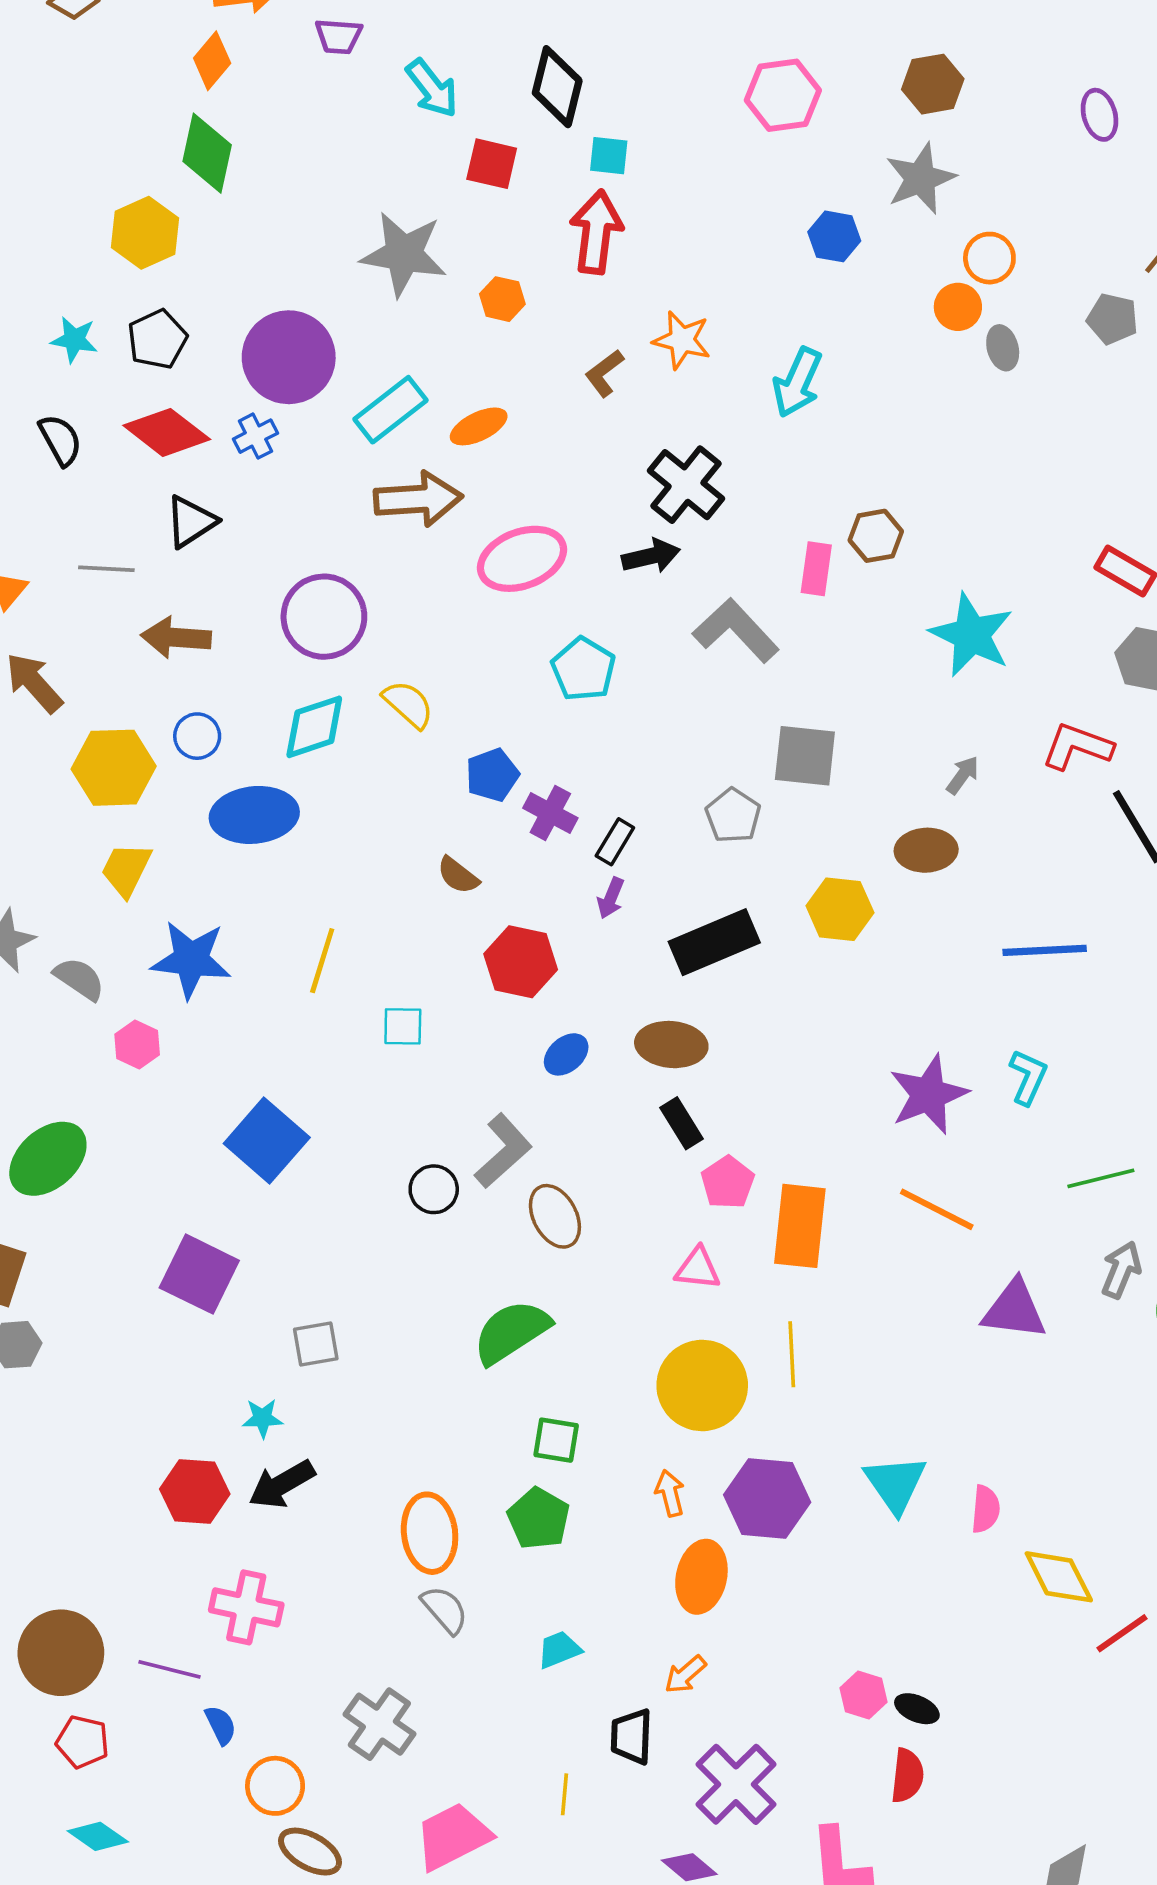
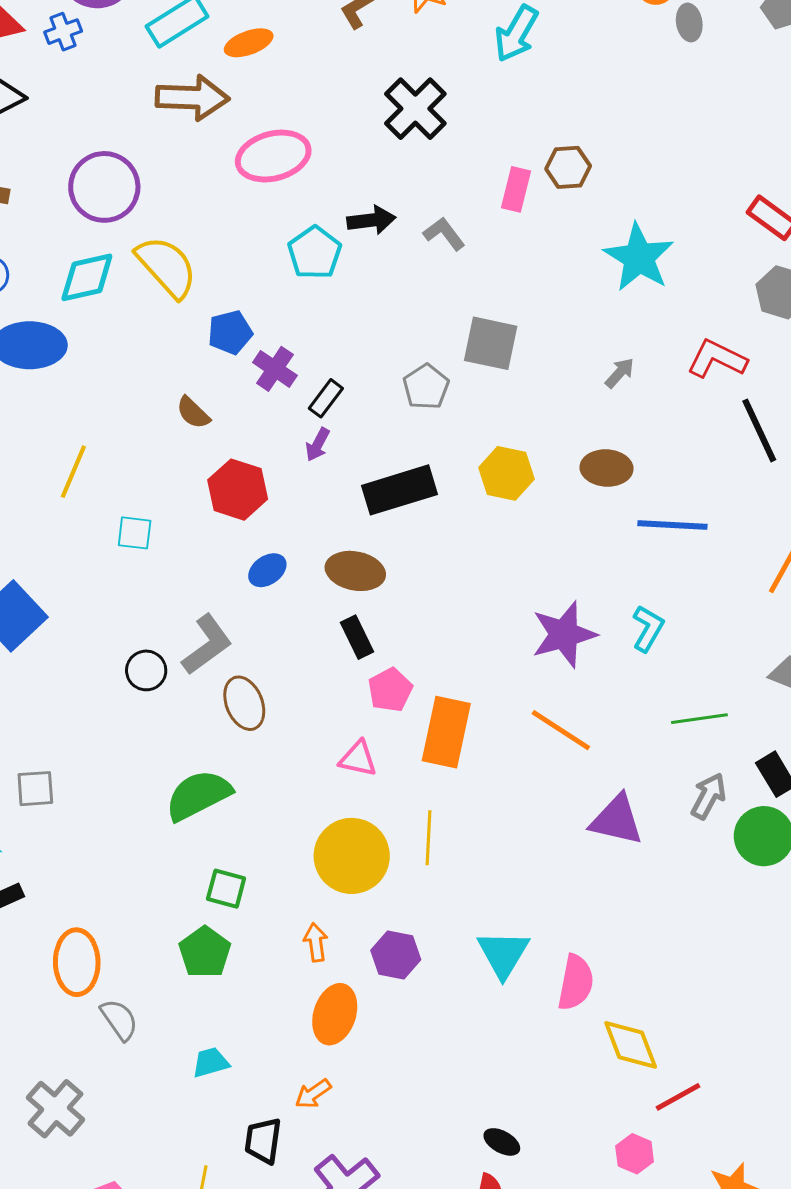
black arrow: (651, 556) -> (371, 220), moved
gray L-shape: (736, 631) -> (444, 234), size x0.6
yellow semicircle: (408, 704) -> (167, 267), size x1.5
brown ellipse: (926, 850) -> (607, 468), moved
purple hexagon: (767, 1498) -> (396, 955), size x0.7
pink semicircle: (985, 1509) -> (576, 983), size x1.4
orange ellipse: (430, 1533) -> (77, 962), moved
pink hexagon: (864, 1695) -> (635, 1154), moved

